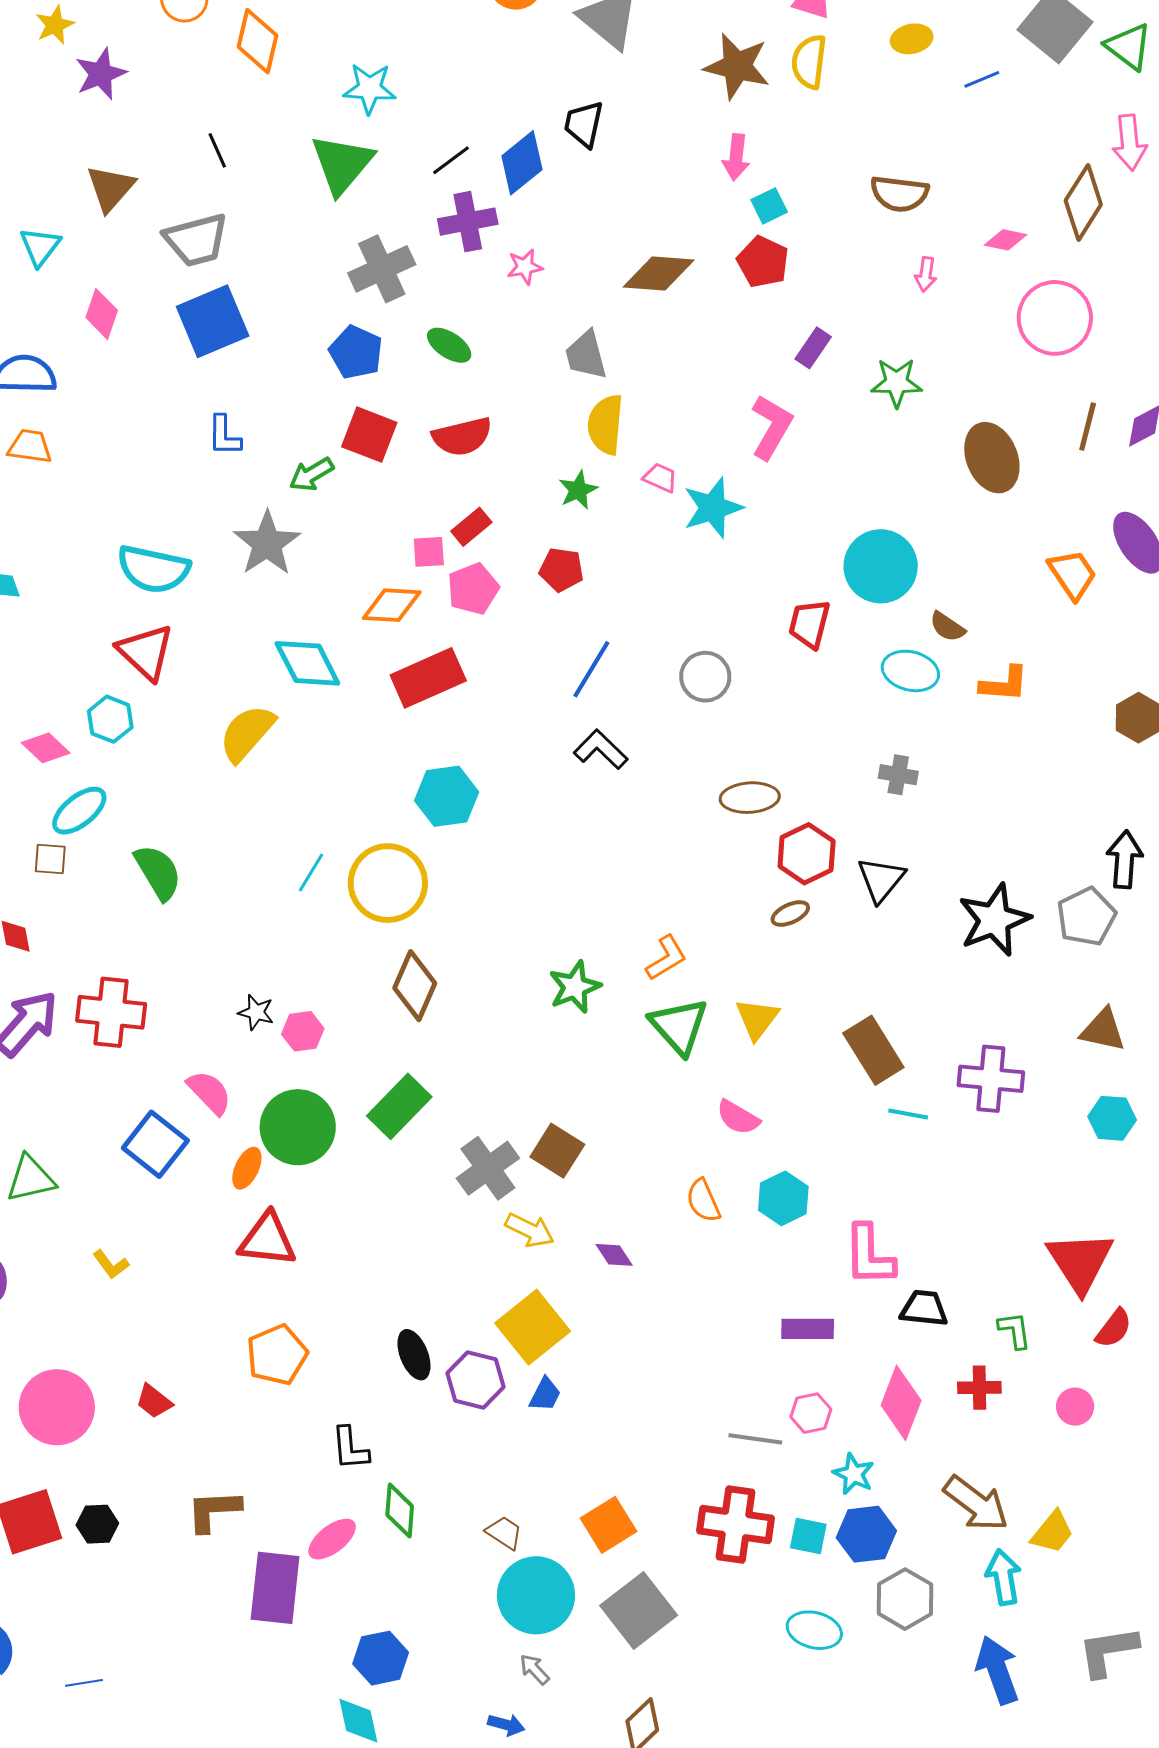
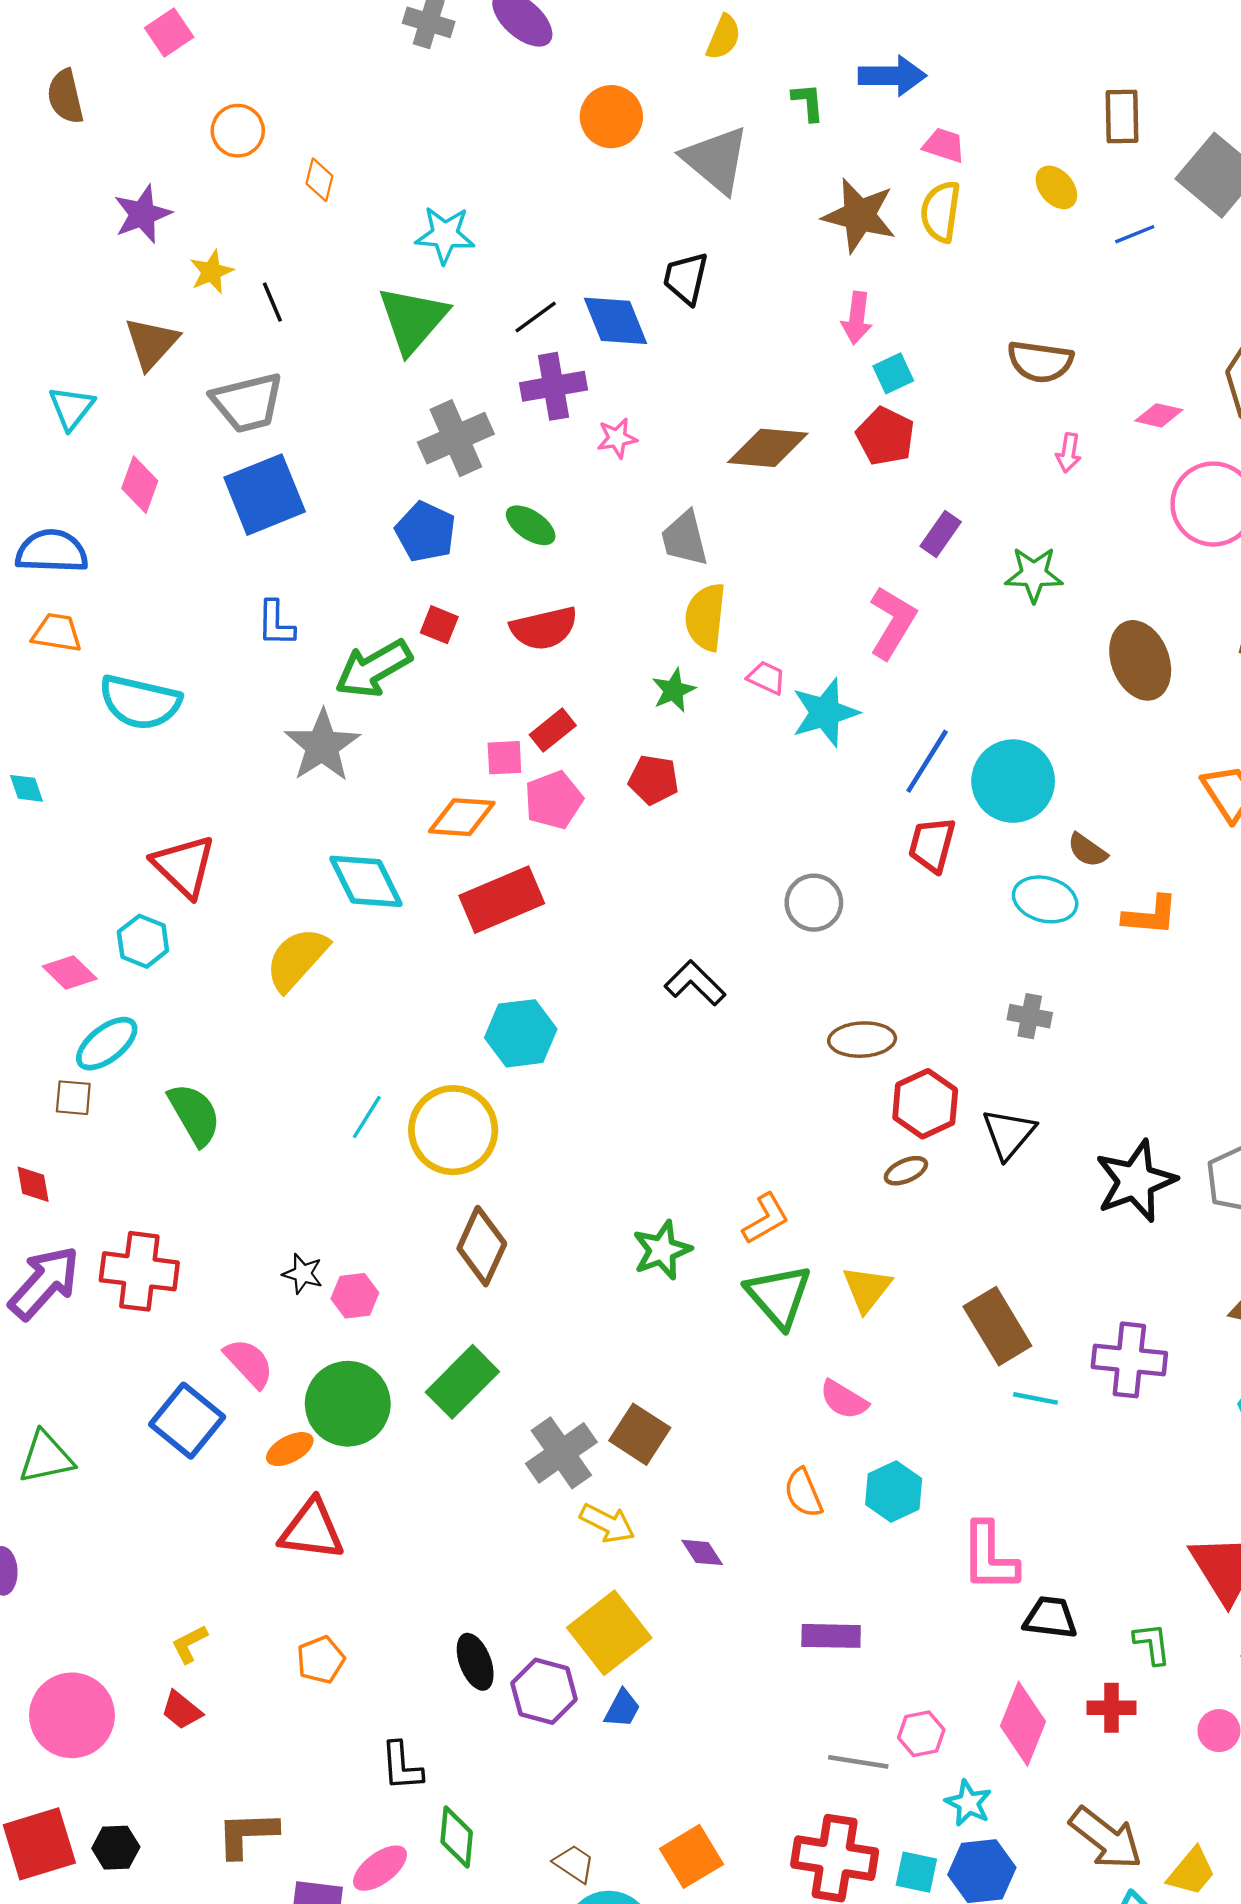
yellow star: (55, 25) -> (211, 272), moved
yellow ellipse: (912, 39) -> (1056, 187), turned 60
orange diamond: (257, 41) -> (319, 180), size x0.6
blue diamond: (522, 163) -> (616, 321), turned -74
red square: (369, 435) -> (439, 625), size x0.6
green arrow: (311, 474) -> (373, 669), size x1.5
cyan semicircle: (153, 569) -> (140, 702), moved
blue line: (591, 669) -> (927, 761), moved
orange ellipse: (247, 1168) -> (290, 1449), turned 36
yellow L-shape: (111, 1264) -> (189, 1644), moved, turned 99
purple rectangle: (808, 1329) -> (831, 1636), moved
orange pentagon: (277, 1355) -> (321, 1660), size x0.7

